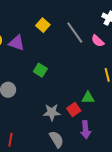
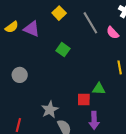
green square: (40, 70) -> (63, 50), moved
red square: (74, 110) -> (84, 100), turned 32
gray star: (52, 112) -> (50, 110), moved, turned -30

